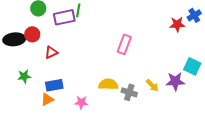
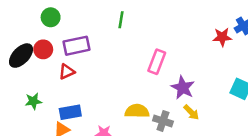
green line: (78, 10) -> (121, 20), moved
purple rectangle: (64, 17) -> (77, 46), moved
black ellipse: (14, 39) -> (21, 56), turned -40
purple star: (175, 81) -> (183, 88), moved, turned 30

